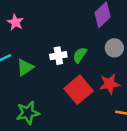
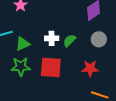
red square: (79, 90) -> (51, 67), moved, turned 35
green star: (28, 113) -> (21, 67), moved

